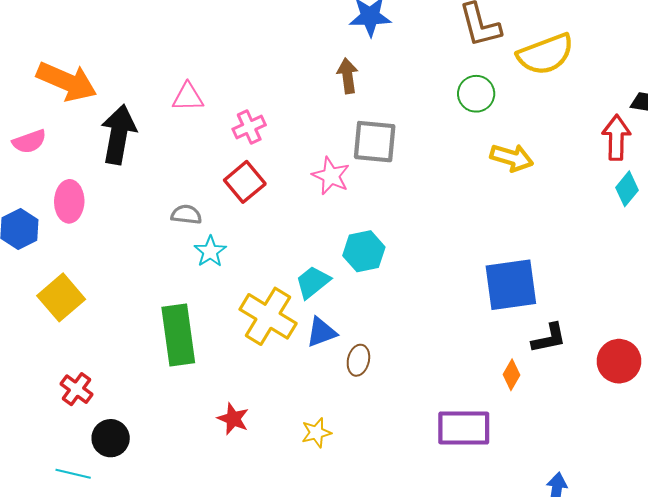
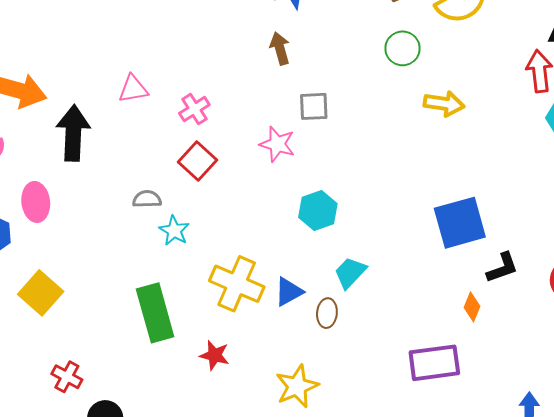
gray square: (375, 142) -> (314, 106), size x0.7
cyan trapezoid: (313, 282) -> (350, 273), moved
red star: (233, 419) -> (215, 355), moved
yellow star: (316, 433) -> (297, 386), size x1.5

